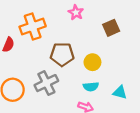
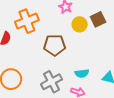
yellow circle: (92, 62) -> (80, 24), moved
gray cross: (46, 83) -> (52, 82), moved

